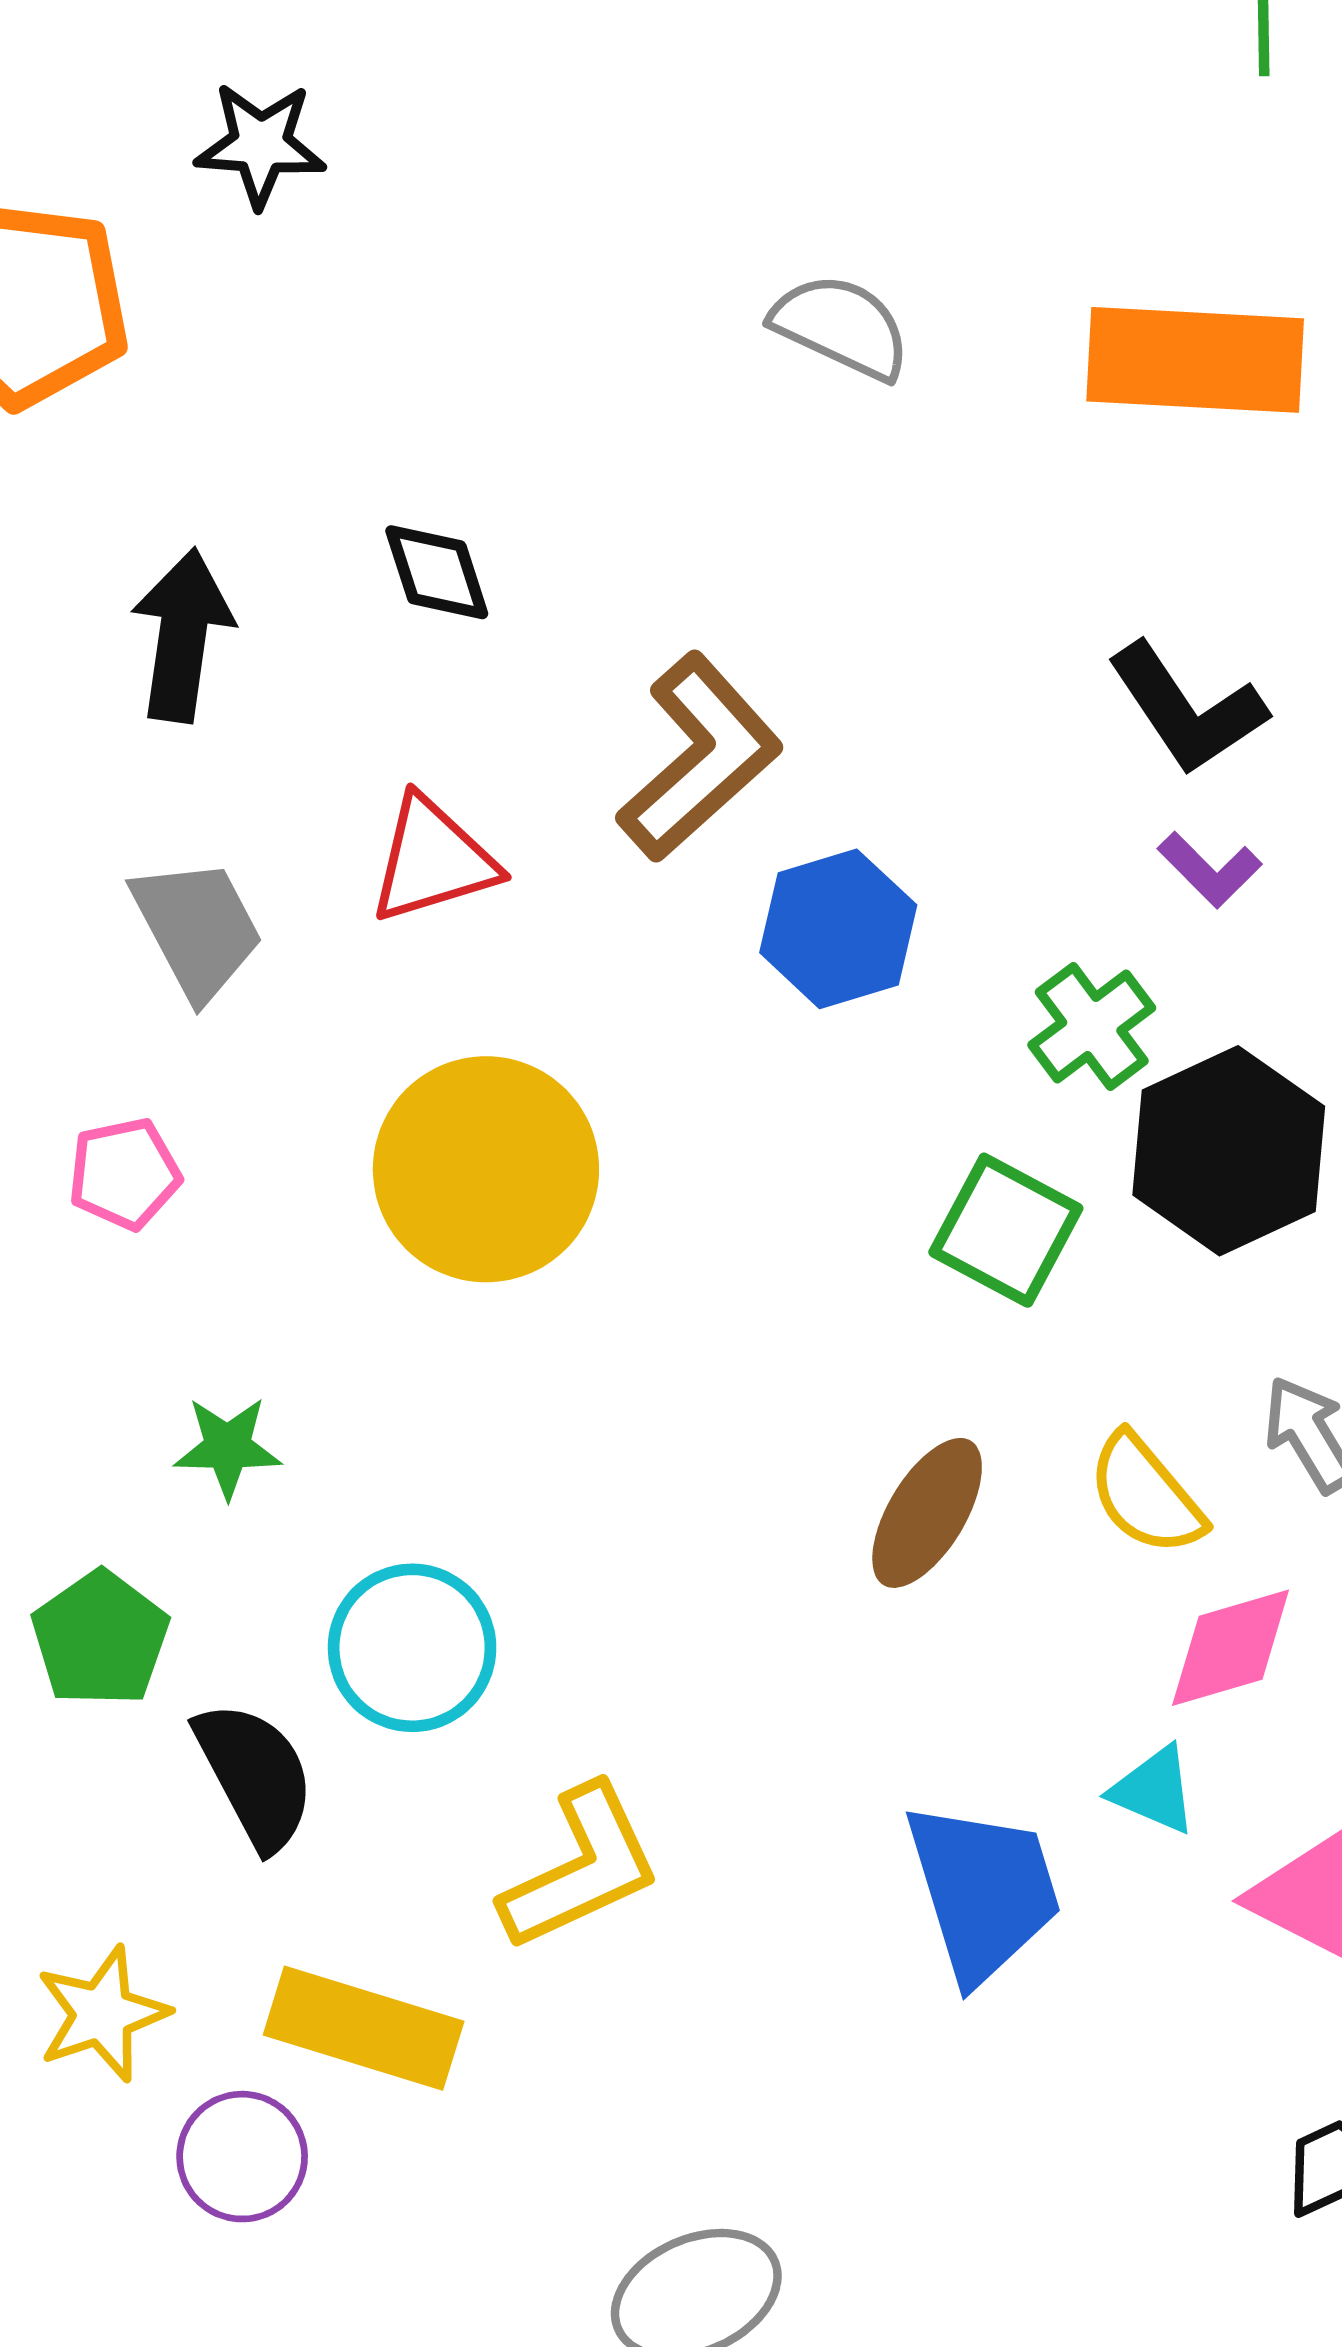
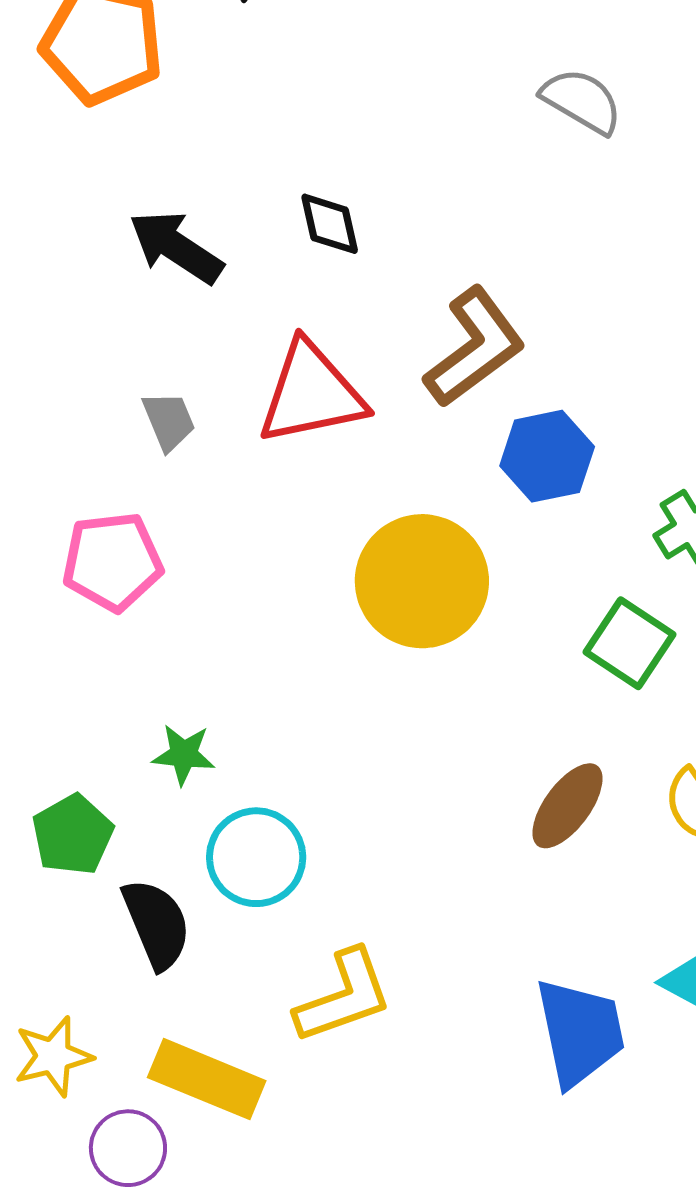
black arrow: (182, 635) -> (176, 247), turned -70
red triangle: (433, 860) -> (311, 393), size x1.4
gray trapezoid: (197, 929) -> (169, 421), size x0.7
yellow circle: (486, 1169) -> (422, 581), moved
pink pentagon: (124, 1174) -> (112, 562), size x1.5
green star: (228, 1447) -> (184, 754), moved

